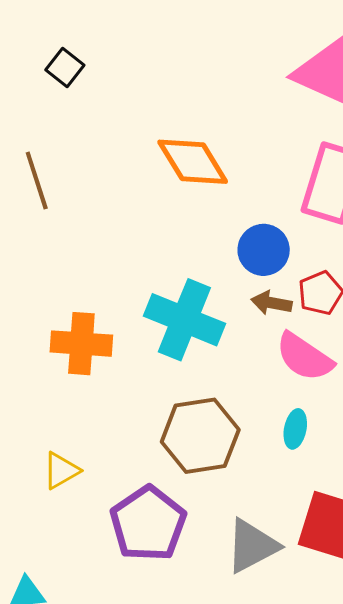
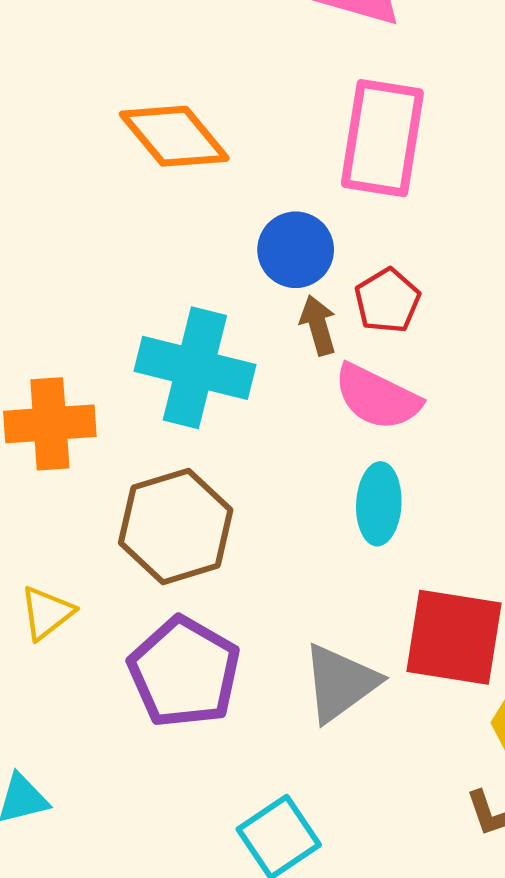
brown arrow: (271, 303) -> (318, 325), turned 72
cyan ellipse: (295, 429) -> (379, 504), size x1.4
brown hexagon: (200, 436) -> (176, 526), moved

